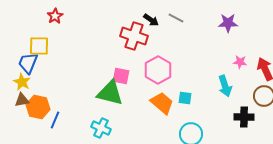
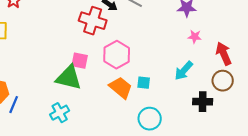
pink star: (240, 62) -> (195, 37), moved
cyan arrow: (225, 86) -> (184, 71), turned 60
cyan cross: (101, 128) -> (60, 113), turned 36

